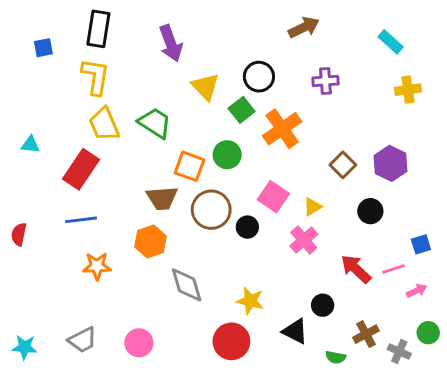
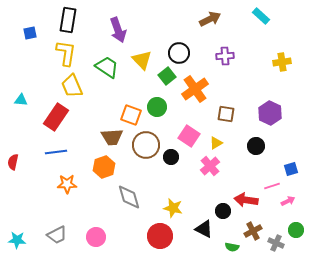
cyan rectangle: (391, 42) -> (261, 16), moved
green trapezoid: (155, 123) -> (107, 67), moved
brown square: (343, 165) -> (226, 114), moved, turned -36
red arrow: (356, 269) -> (246, 200), moved, turned -35

